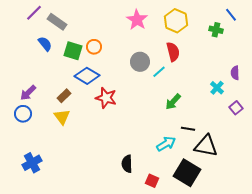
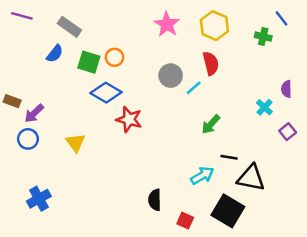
purple line: (34, 13) -> (22, 16), moved, turned 60
blue semicircle: (45, 44) -> (55, 54), turned 77
brown rectangle: (64, 96) -> (12, 101), moved, turned 64

